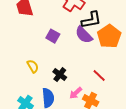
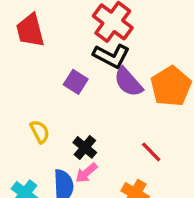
black L-shape: (91, 20) -> (111, 56), moved, turned 35
pink arrow: (76, 93) -> (86, 173), moved

